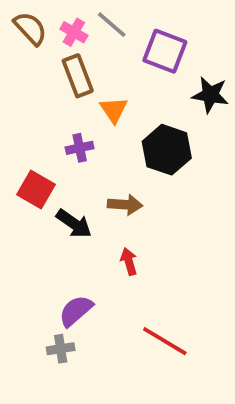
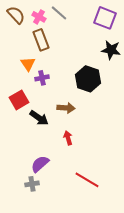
purple square: (165, 51) -> (105, 18), moved
orange triangle: (114, 110) -> (28, 64), moved
red square: (36, 189) -> (19, 100), turned 30

